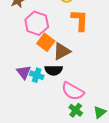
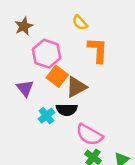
purple triangle: (24, 72) -> (25, 88), moved
cyan cross: (37, 75) -> (46, 116), turned 32

